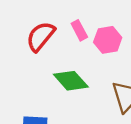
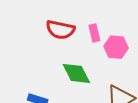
red semicircle: (41, 36) -> (60, 30), turned -132

